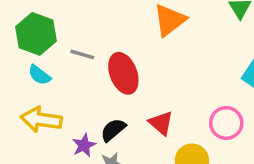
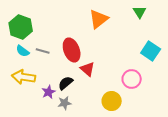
gray line: (82, 54) -> (43, 51), moved
red triangle: (161, 123) -> (88, 69), moved

